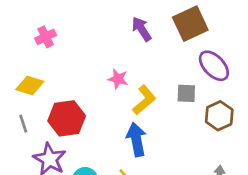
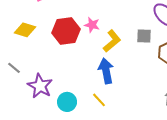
red hexagon: (67, 118) -> (66, 31), moved
gray line: (23, 124) -> (14, 68), moved, turned -32

